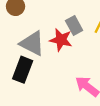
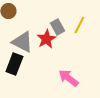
red star: (61, 40) -> (46, 39), turned 30

